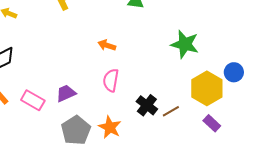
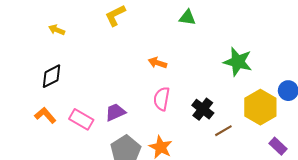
black cross: (147, 105) -> (203, 109), moved
purple rectangle: (212, 123) -> (278, 146), moved

